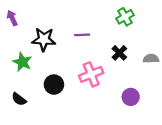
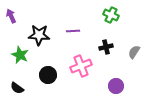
green cross: (125, 17) -> (111, 15), turned -35
black cross: (119, 53) -> (106, 47), turned 32
gray semicircle: (151, 59) -> (134, 52), turned -56

